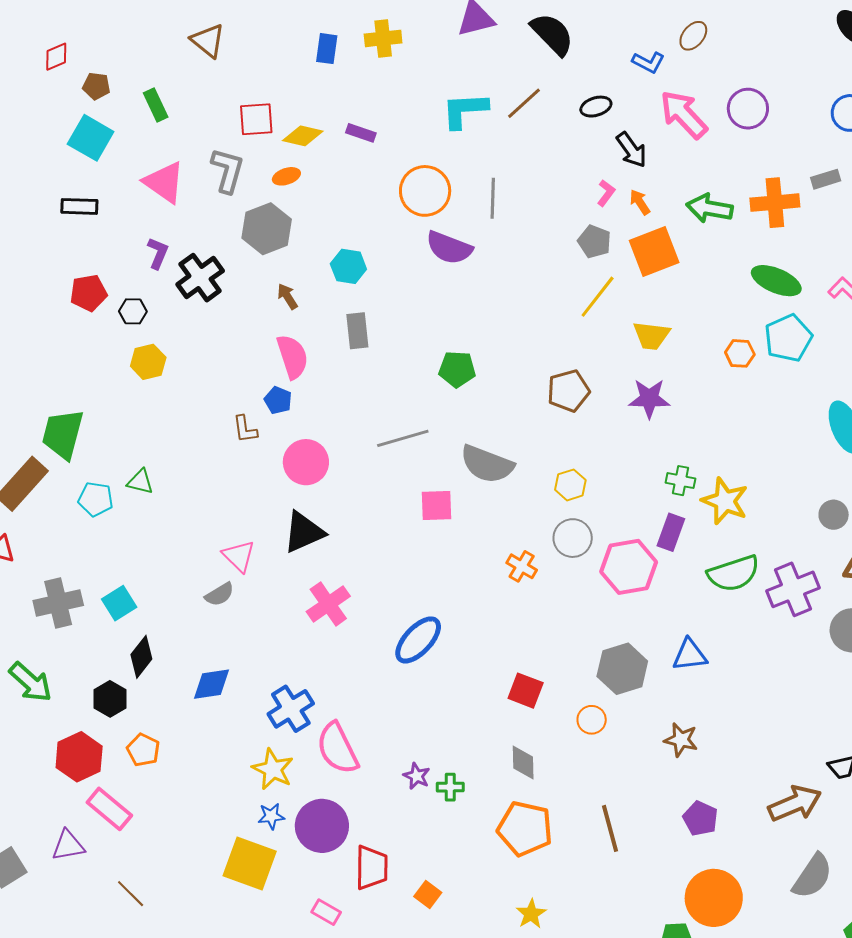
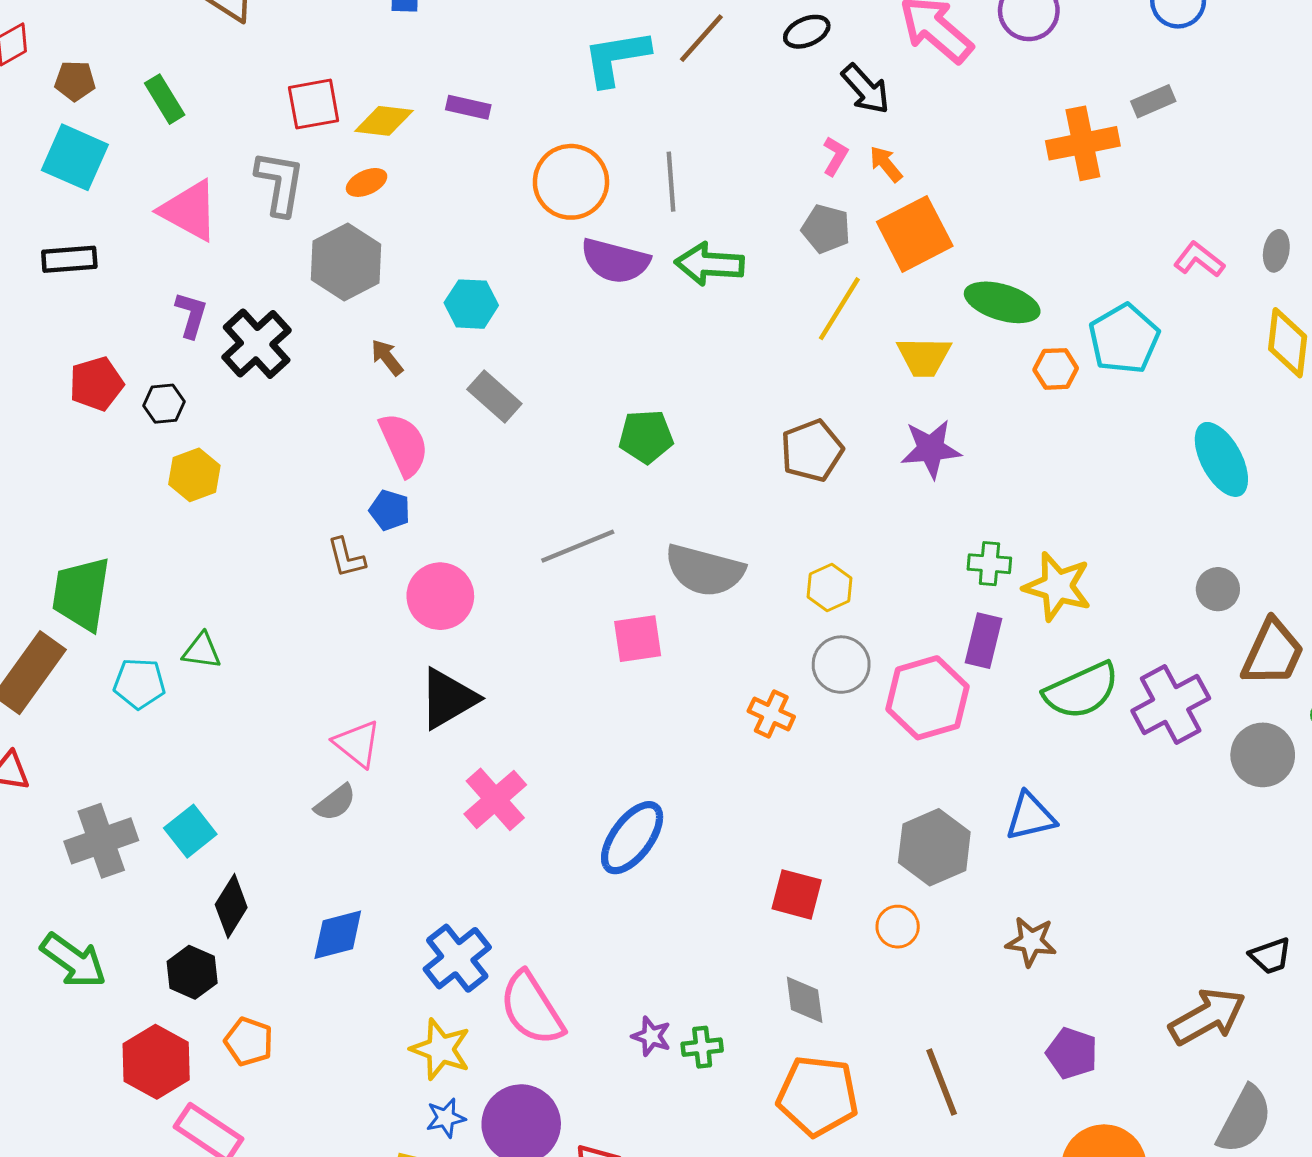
green arrow: (710, 208) -> (710, 264), moved
green ellipse: (776, 281) -> (1002, 302), moved
gray rectangle: (357, 331) -> (494, 396), turned -36

